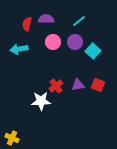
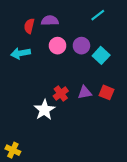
cyan line: (79, 21) -> (98, 15), moved
white star: (41, 101) -> (44, 110), turned -30

